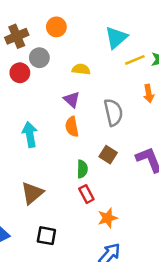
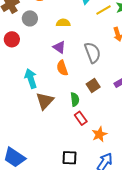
red circle: (20, 73) -> (12, 39), moved
brown square: (108, 155) -> (93, 86), turned 32
brown triangle: (32, 193) -> (45, 101), moved
black square: (46, 236) -> (69, 158), moved

